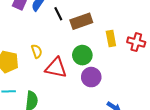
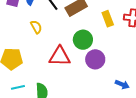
yellow semicircle: (37, 51) -> (36, 27), moved

